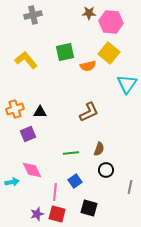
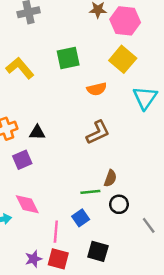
orange semicircle: (88, 66) -> (97, 89), moved
green line: (71, 153) -> (90, 192), moved
gray line: (130, 187) -> (149, 225), turned -48

